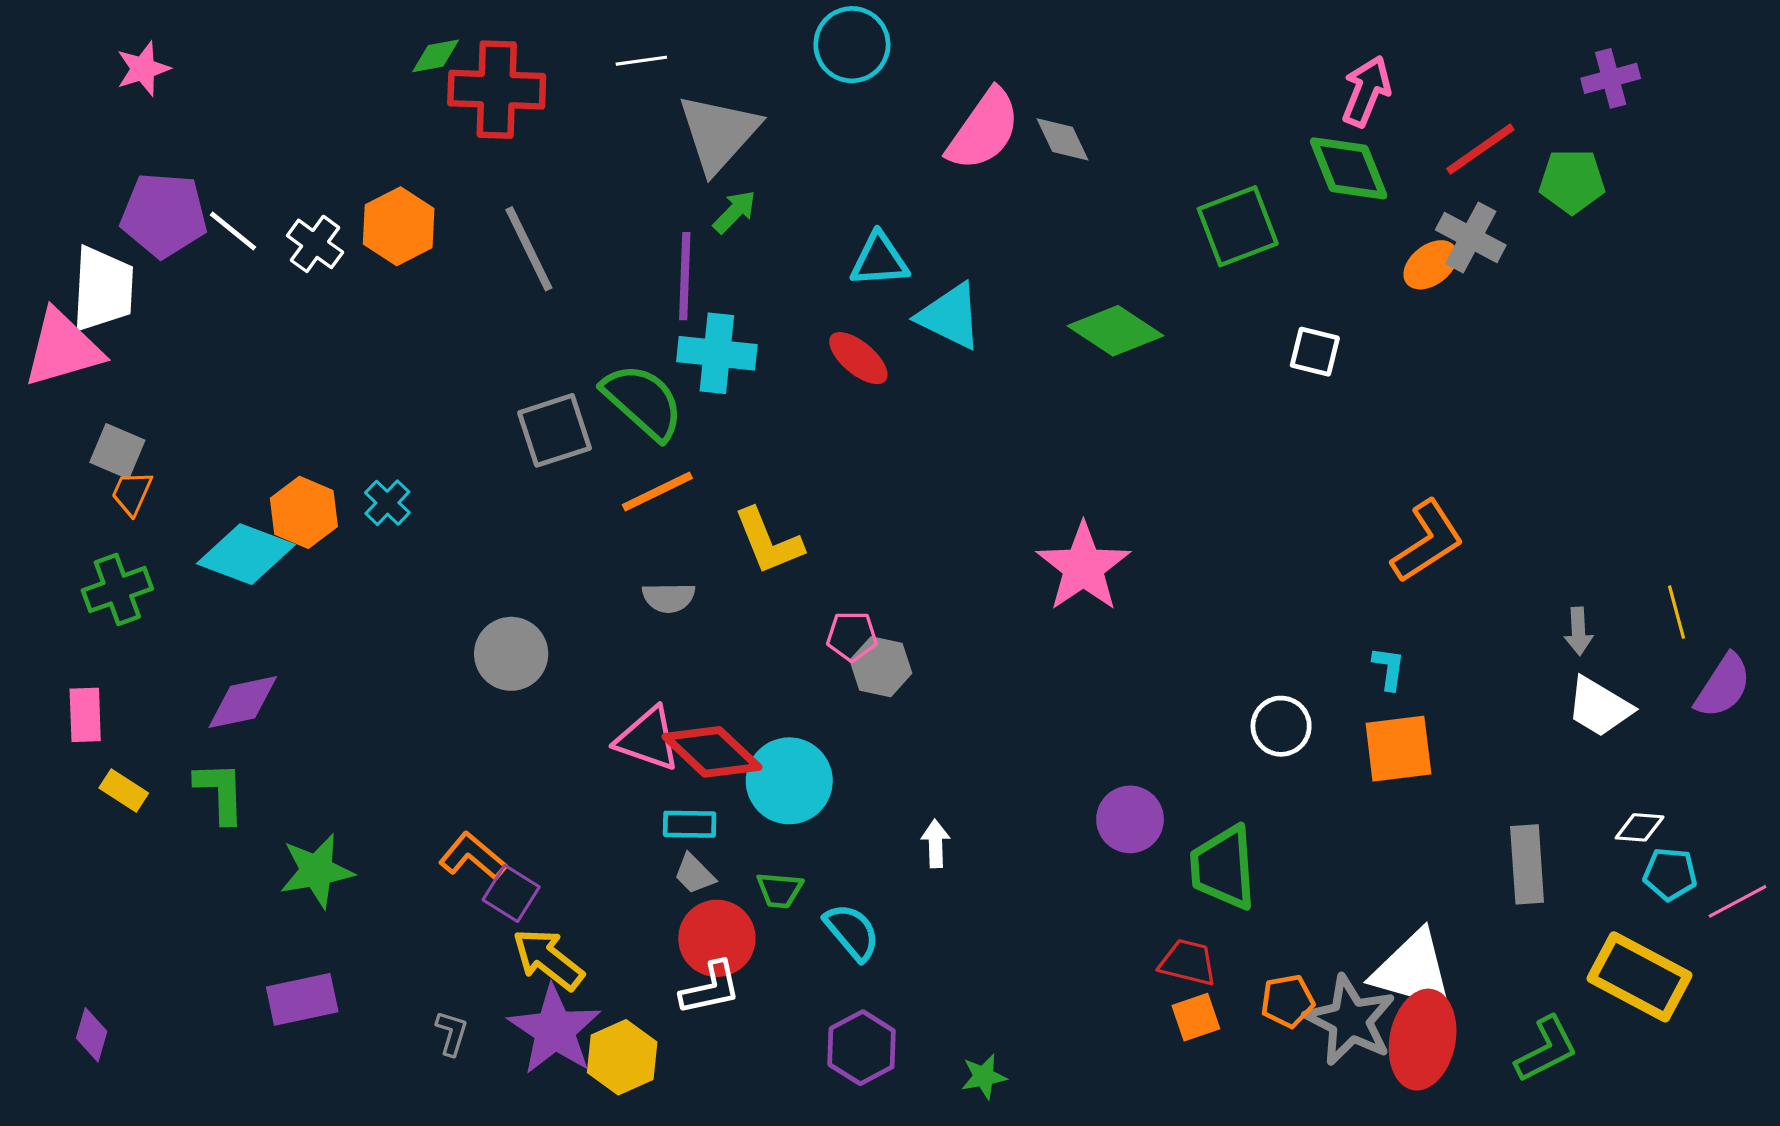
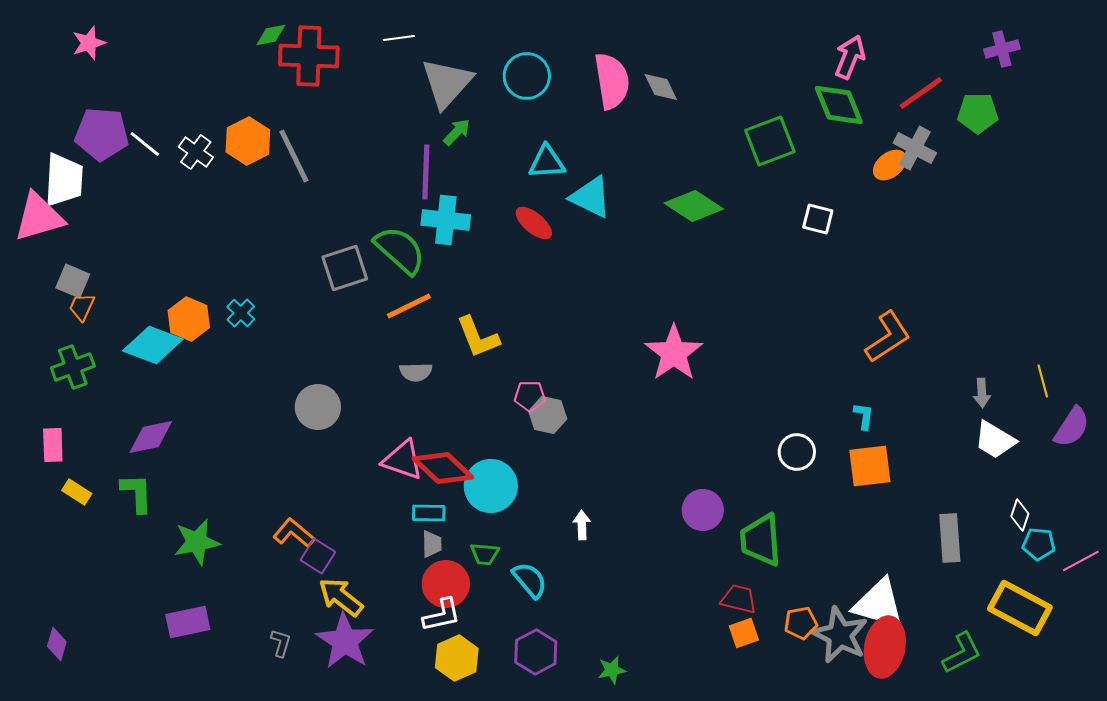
cyan circle: (852, 45) -> (527, 76), moved
pink semicircle: (984, 130) -> (612, 81), turned -44
gray line: (529, 249) -> (294, 156), moved
white diamond: (1640, 827) -> (1020, 515), turned -76
gray trapezoid: (694, 874) -> (432, 544), turned -136
yellow hexagon: (622, 1057) -> (457, 658), moved

